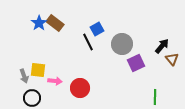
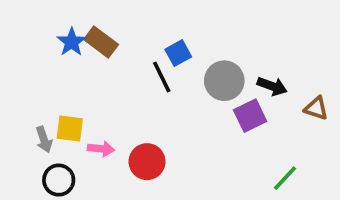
black arrow: (162, 46) -> (272, 86), moved, turned 70
brown triangle: (172, 59) -> (316, 108), turned -32
green line: (155, 97) -> (285, 178), turned 42

